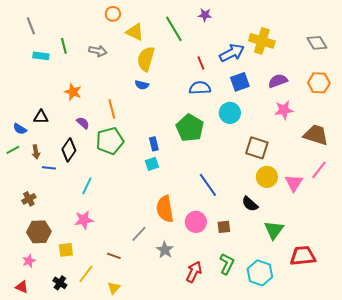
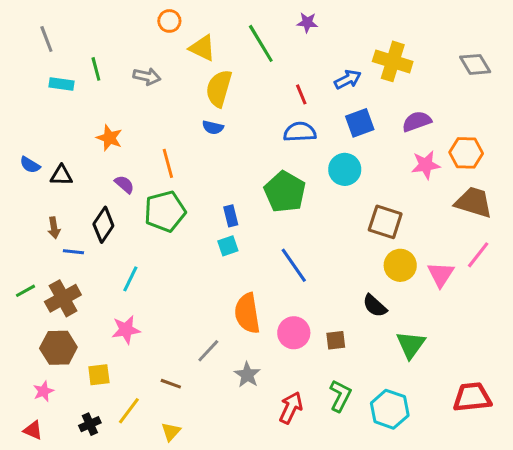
blue arrow: (232, 53) -> (348, 79), size x0.7
orange hexagon: (319, 83) -> (466, 153), moved
blue semicircle: (20, 129) -> (30, 165), moved
green line: (13, 150) -> (25, 291), moved
blue line: (208, 185) -> (294, 265), moved
brown cross: (29, 199) -> (63, 298), moved, size x1.6
red trapezoid: (303, 256) -> (472, 397), moved
black cross: (60, 283) -> (90, 424), turned 32

